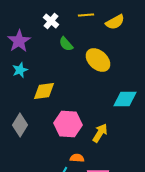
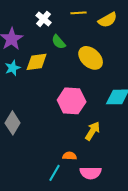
yellow diamond: (44, 91) -> (37, 62), moved
pink hexagon: (68, 124) -> (72, 101), moved

